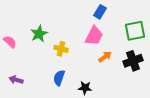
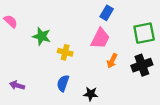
green star: (39, 34) -> (42, 36), turned -30
pink semicircle: (10, 42) -> (11, 21), moved
orange arrow: (105, 57) -> (112, 61), turned 152

